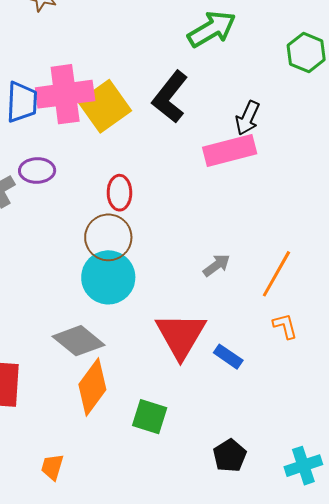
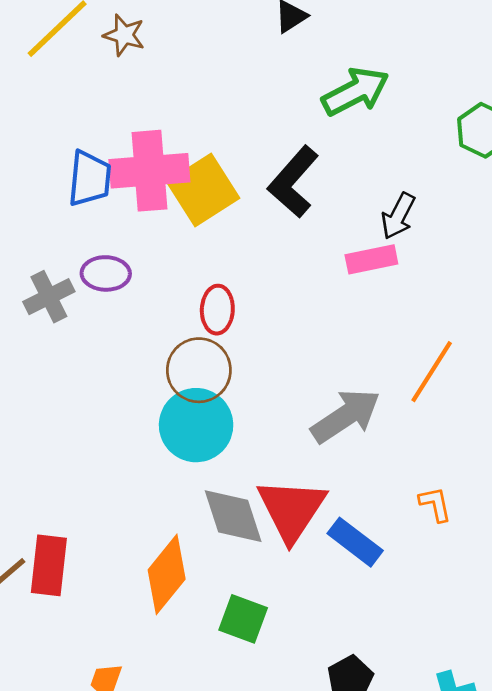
pink rectangle: (230, 151) -> (371, 259), size x0.7
gray arrow: (217, 265) -> (346, 416), size x1.8
orange line: (276, 274) -> (432, 372), moved
gray diamond: (79, 341) -> (233, 516), moved, turned 30
blue rectangle: (228, 357) -> (355, 542), size x1.4

